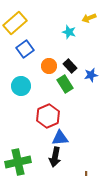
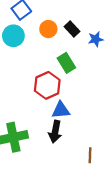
green rectangle: (65, 84) -> (66, 63), moved
cyan circle: (21, 86) -> (13, 36), moved

